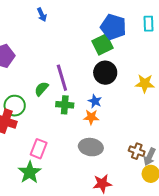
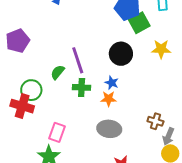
green square: (103, 44) -> (139, 23), moved
yellow star: (145, 83) -> (161, 49), moved
brown cross: (137, 151) -> (155, 121), moved

